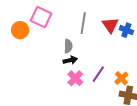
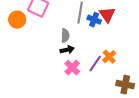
blue cross: (126, 30) -> (94, 20), moved
orange cross: (121, 78) -> (109, 57), moved

